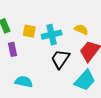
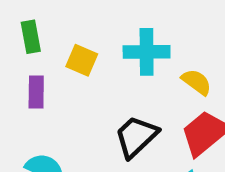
cyan cross: (52, 35) -> (147, 52), moved

